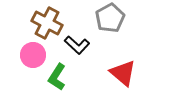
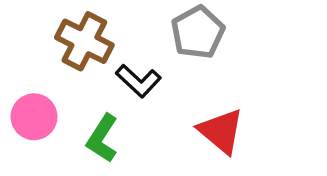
pink circle: (33, 55) -> (34, 117), moved

